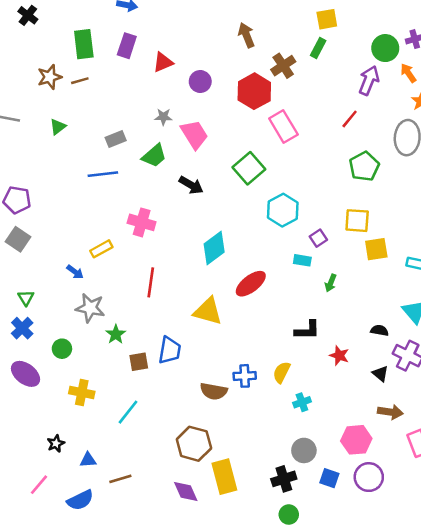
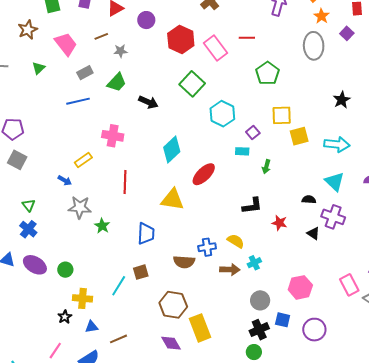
brown line: (80, 81) -> (101, 36), moved
red hexagon: (254, 91) -> (181, 40), moved
red line: (350, 119) -> (247, 38), moved, turned 56
pink trapezoid: (194, 135) -> (66, 44), moved
green pentagon: (364, 166) -> (267, 73), moved
green circle: (62, 349) -> (65, 270), moved
brown square: (139, 362) -> (141, 272), moved
yellow semicircle: (282, 372) -> (236, 241), turned 102
yellow cross: (82, 393) -> (82, 298), moved
brown arrow: (390, 412) -> (230, 270), moved
purple circle: (369, 477) -> (314, 330), moved
black cross: (284, 479) -> (259, 330), moved

